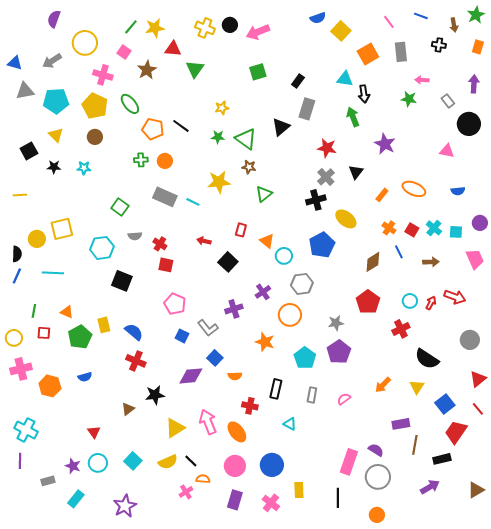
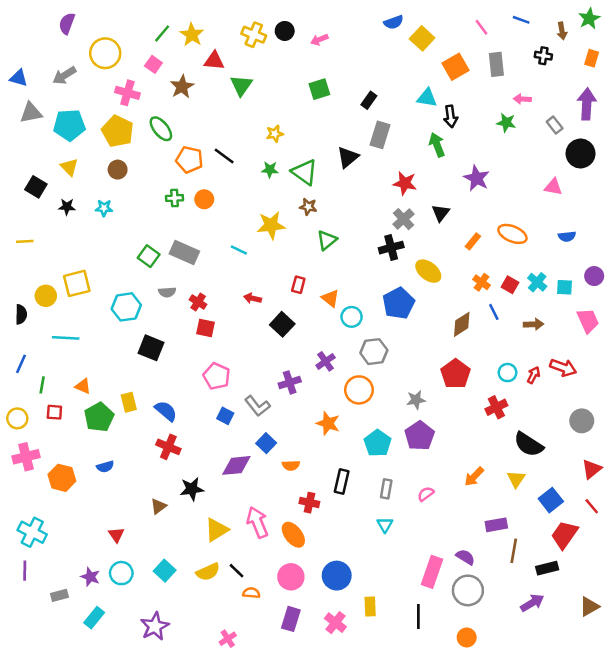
yellow star: (155, 28) -> (192, 35), turned -30
pink arrow: (258, 32) -> (319, 40), size x0.6
purple arrow: (474, 84) -> (587, 104), size x1.4
black square: (29, 151) -> (36, 187), turned -30
gray rectangle: (165, 197) -> (184, 253), moved
blue line: (17, 276) -> (21, 364), moved
cyan triangle: (290, 424) -> (385, 525), moved, turned 32
pink cross: (186, 492) -> (228, 639), moved

